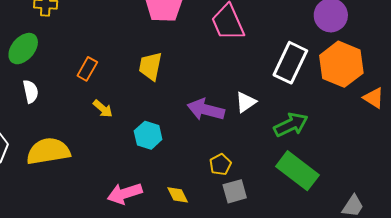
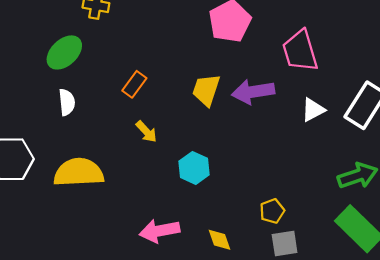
white triangle: (246, 102) -> (313, 110), moved
purple arrow: (206, 110) -> (253, 92), moved, turned -30

